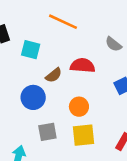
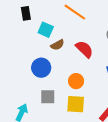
red semicircle: (83, 66) -> (84, 49), turned 30
brown semicircle: (54, 75) -> (57, 45), moved

